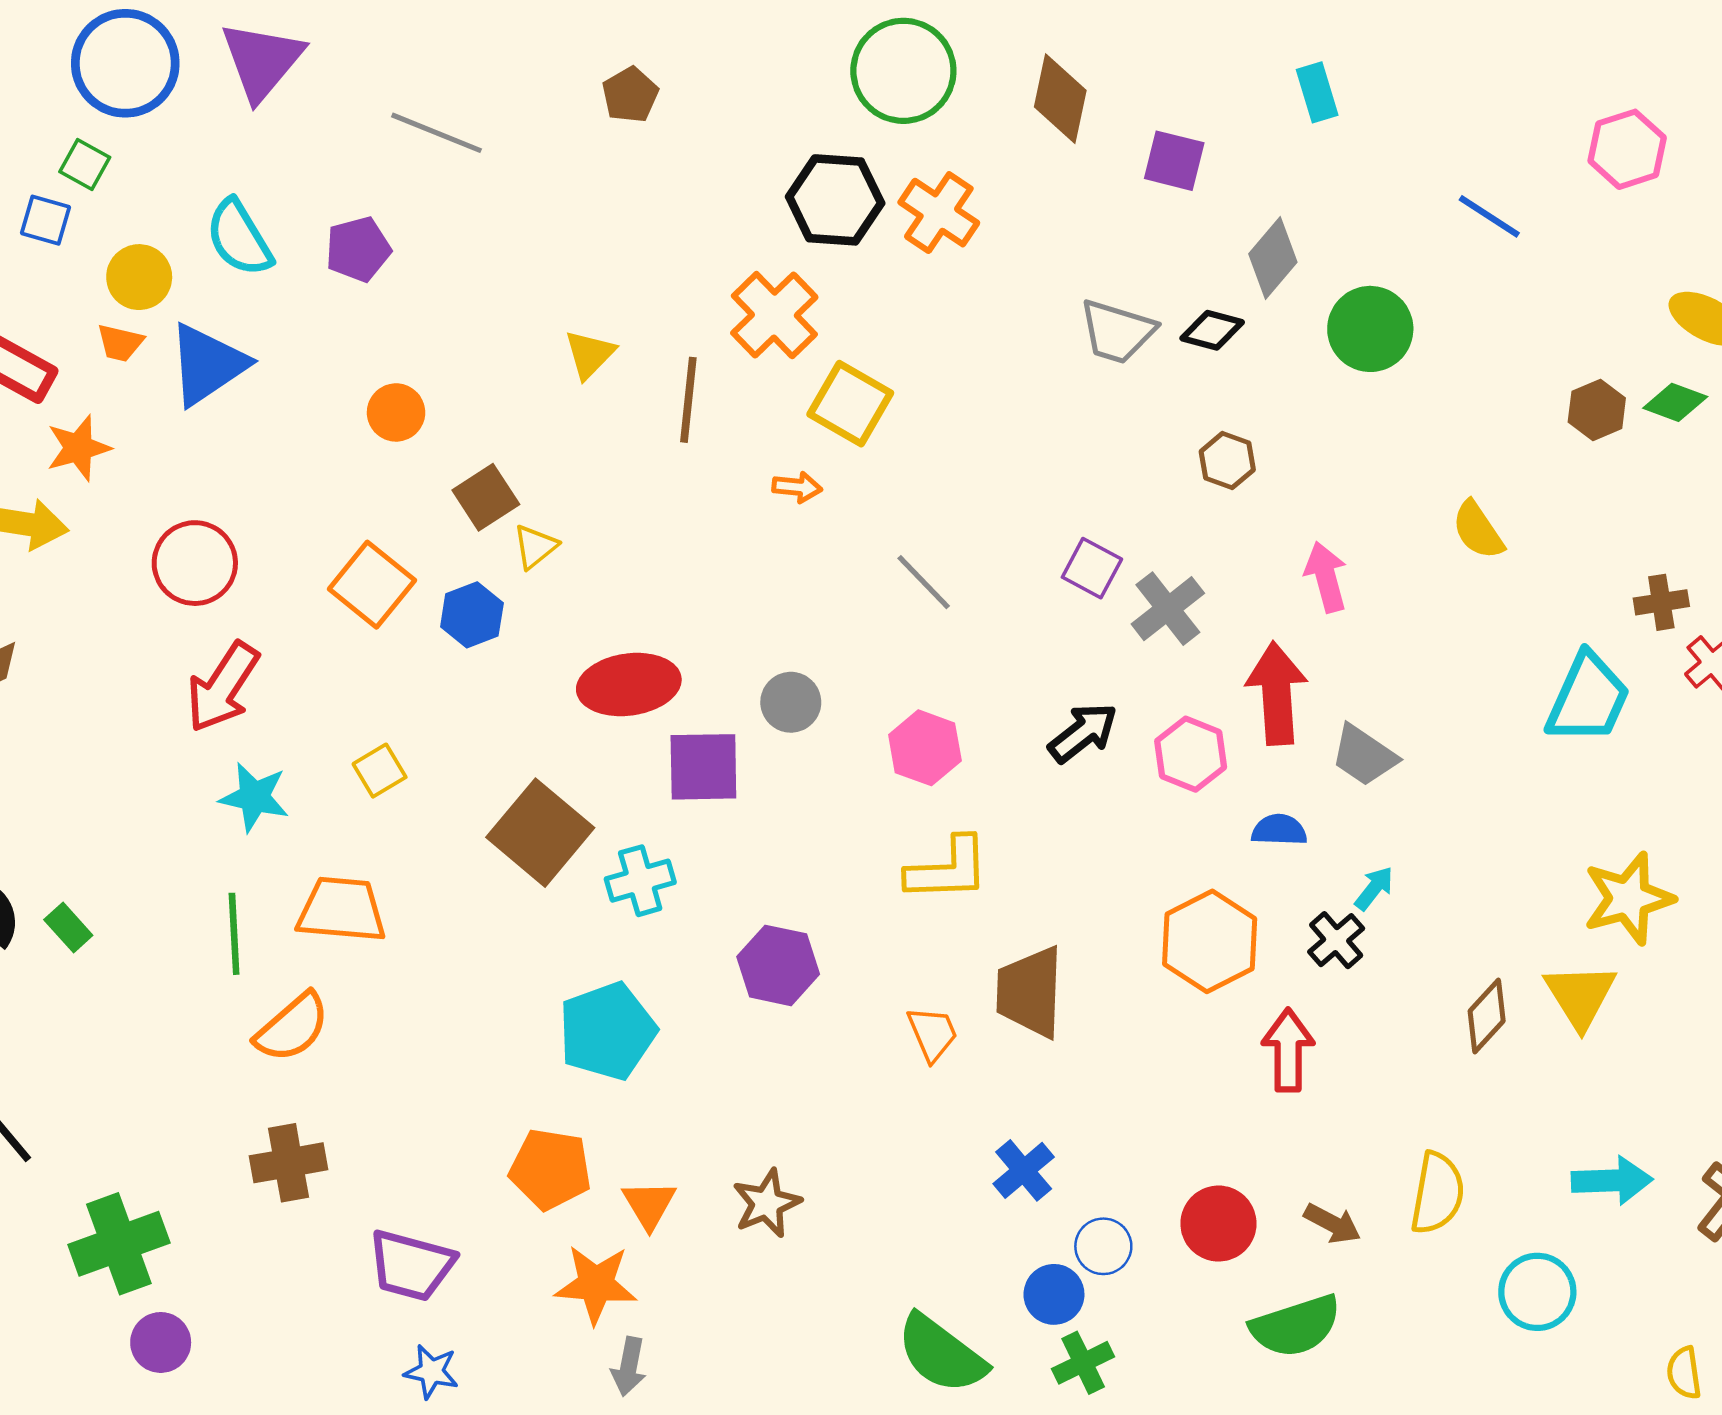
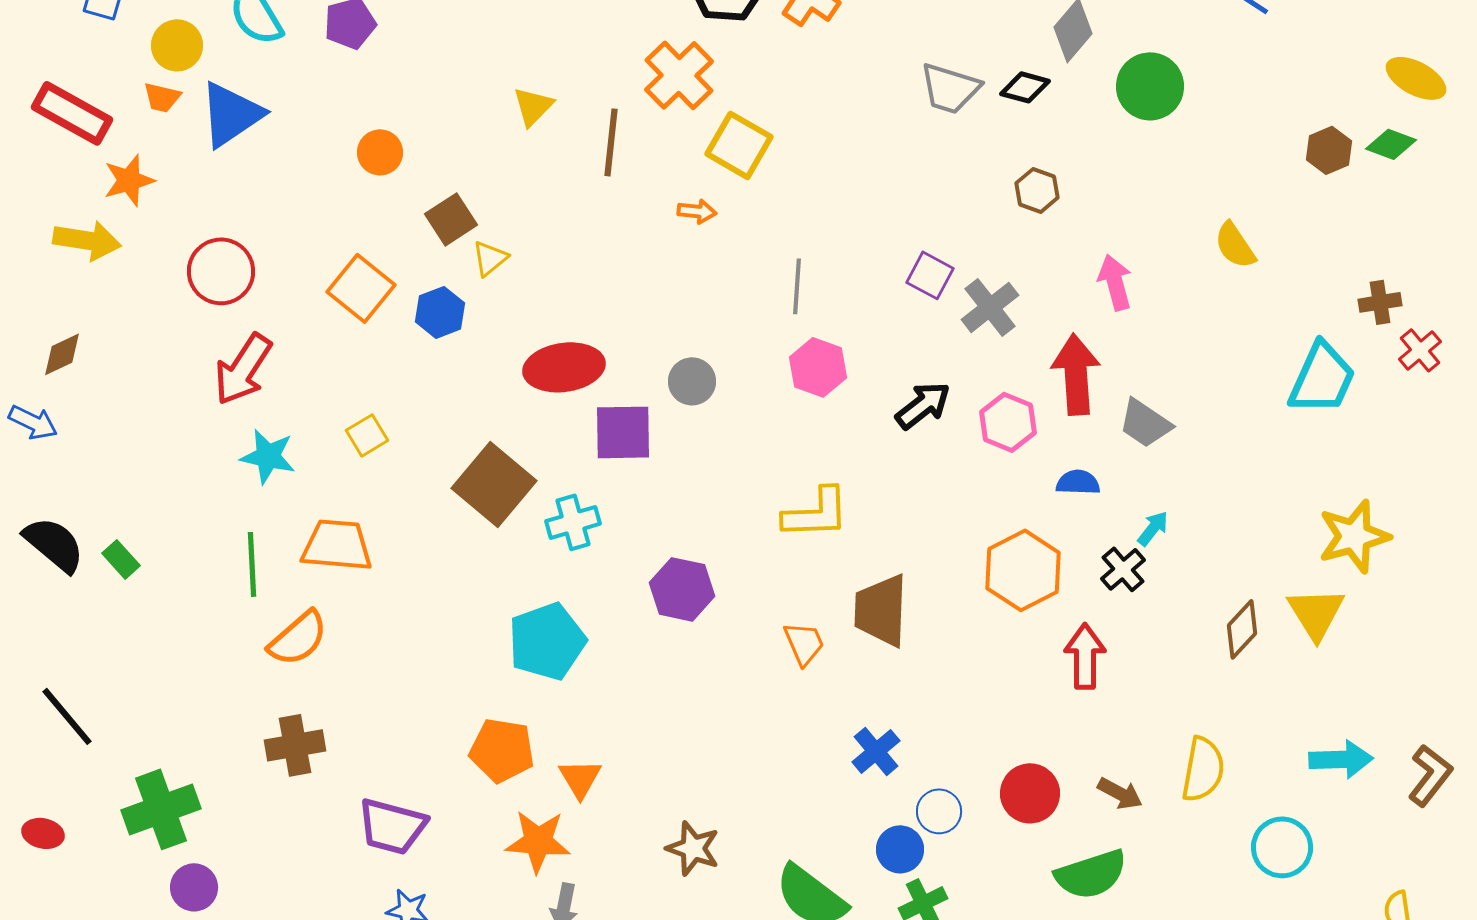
gray line: (924, 582) -> (797, 286), turned 48
pink hexagon: (925, 748) -> (818, 367), moved
brown star: (767, 1203) -> (693, 848), moved, turned -30

